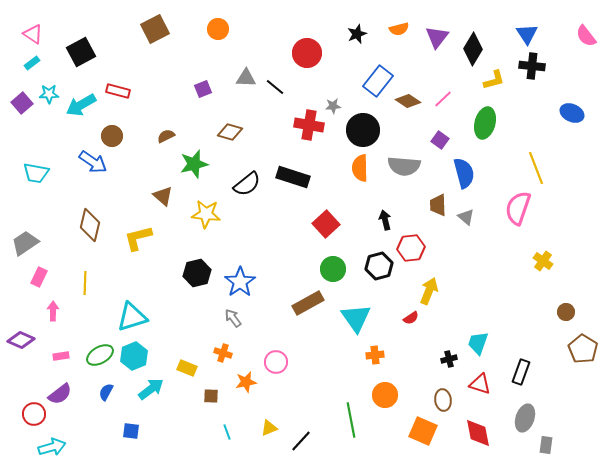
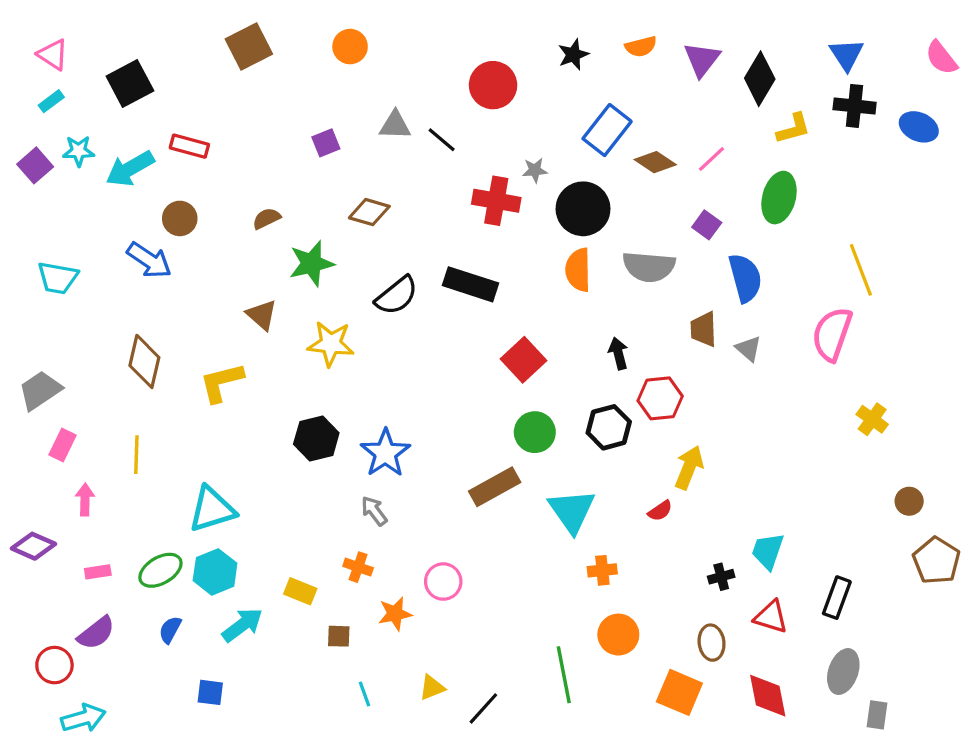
blue ellipse: (572, 113) -> (919, 127), moved

